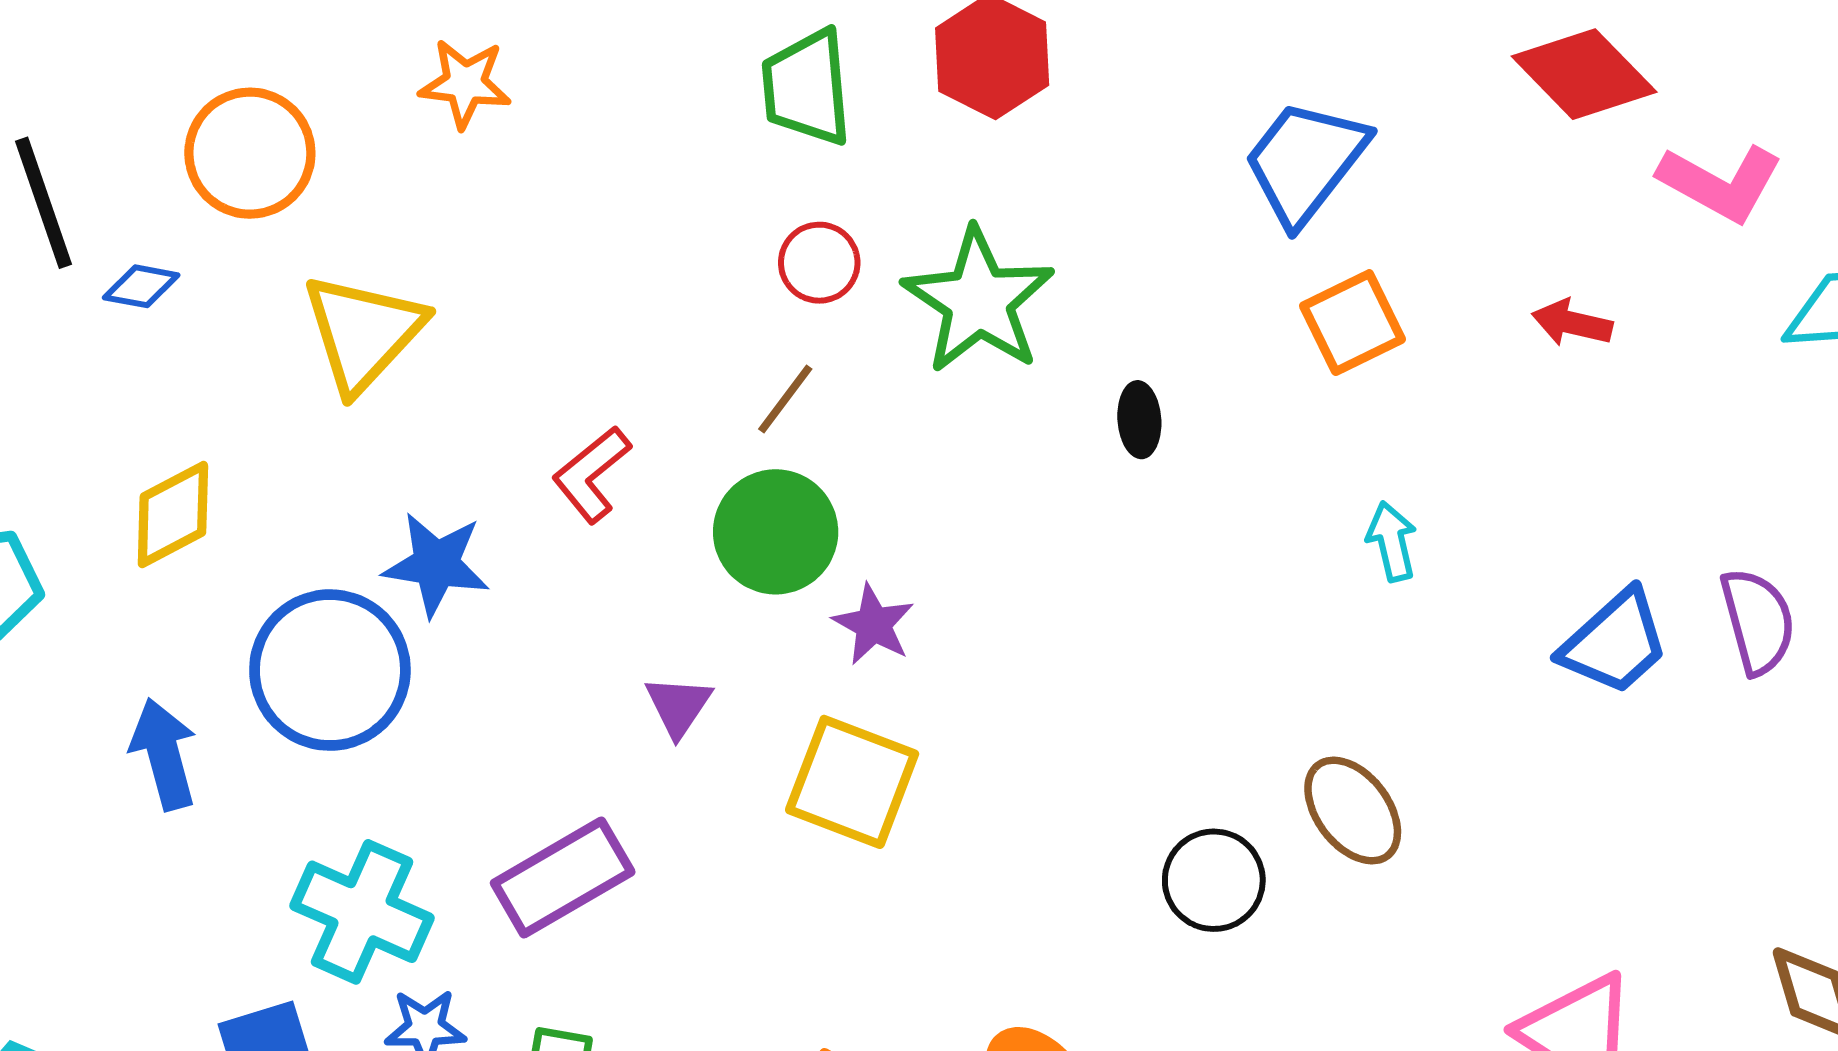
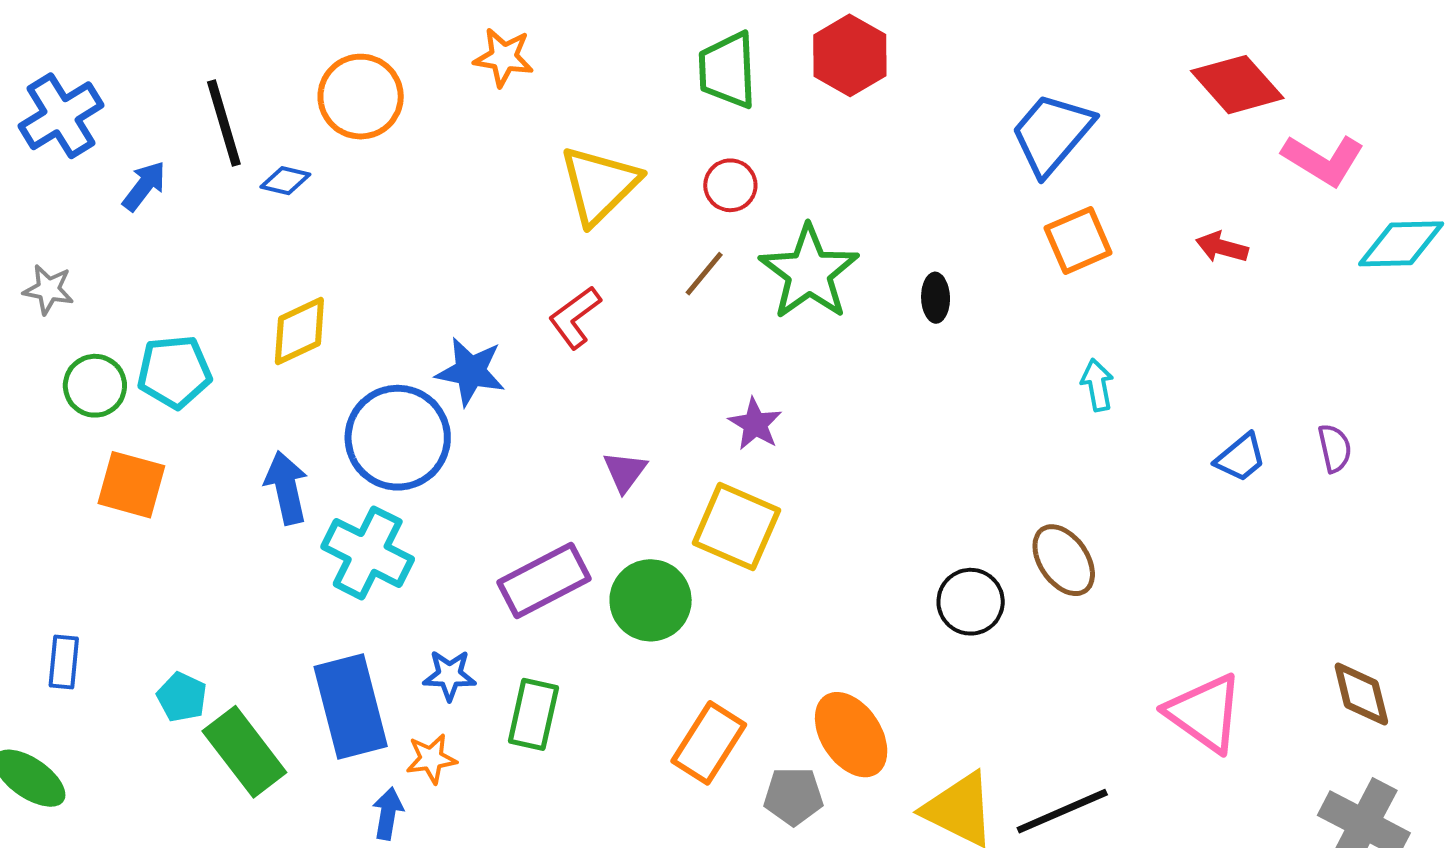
green star: (979, 301) -> (809, 272), moved
yellow triangle: (363, 332) -> (599, 185), moved
green circle: (776, 532) -> (651, 600), moved
purple semicircle: (1758, 621) -> (1335, 448), size x0.7
blue trapezoid: (1615, 642) -> (1240, 458), size x0.7
cyan cross: (362, 912) -> (368, 553), moved

